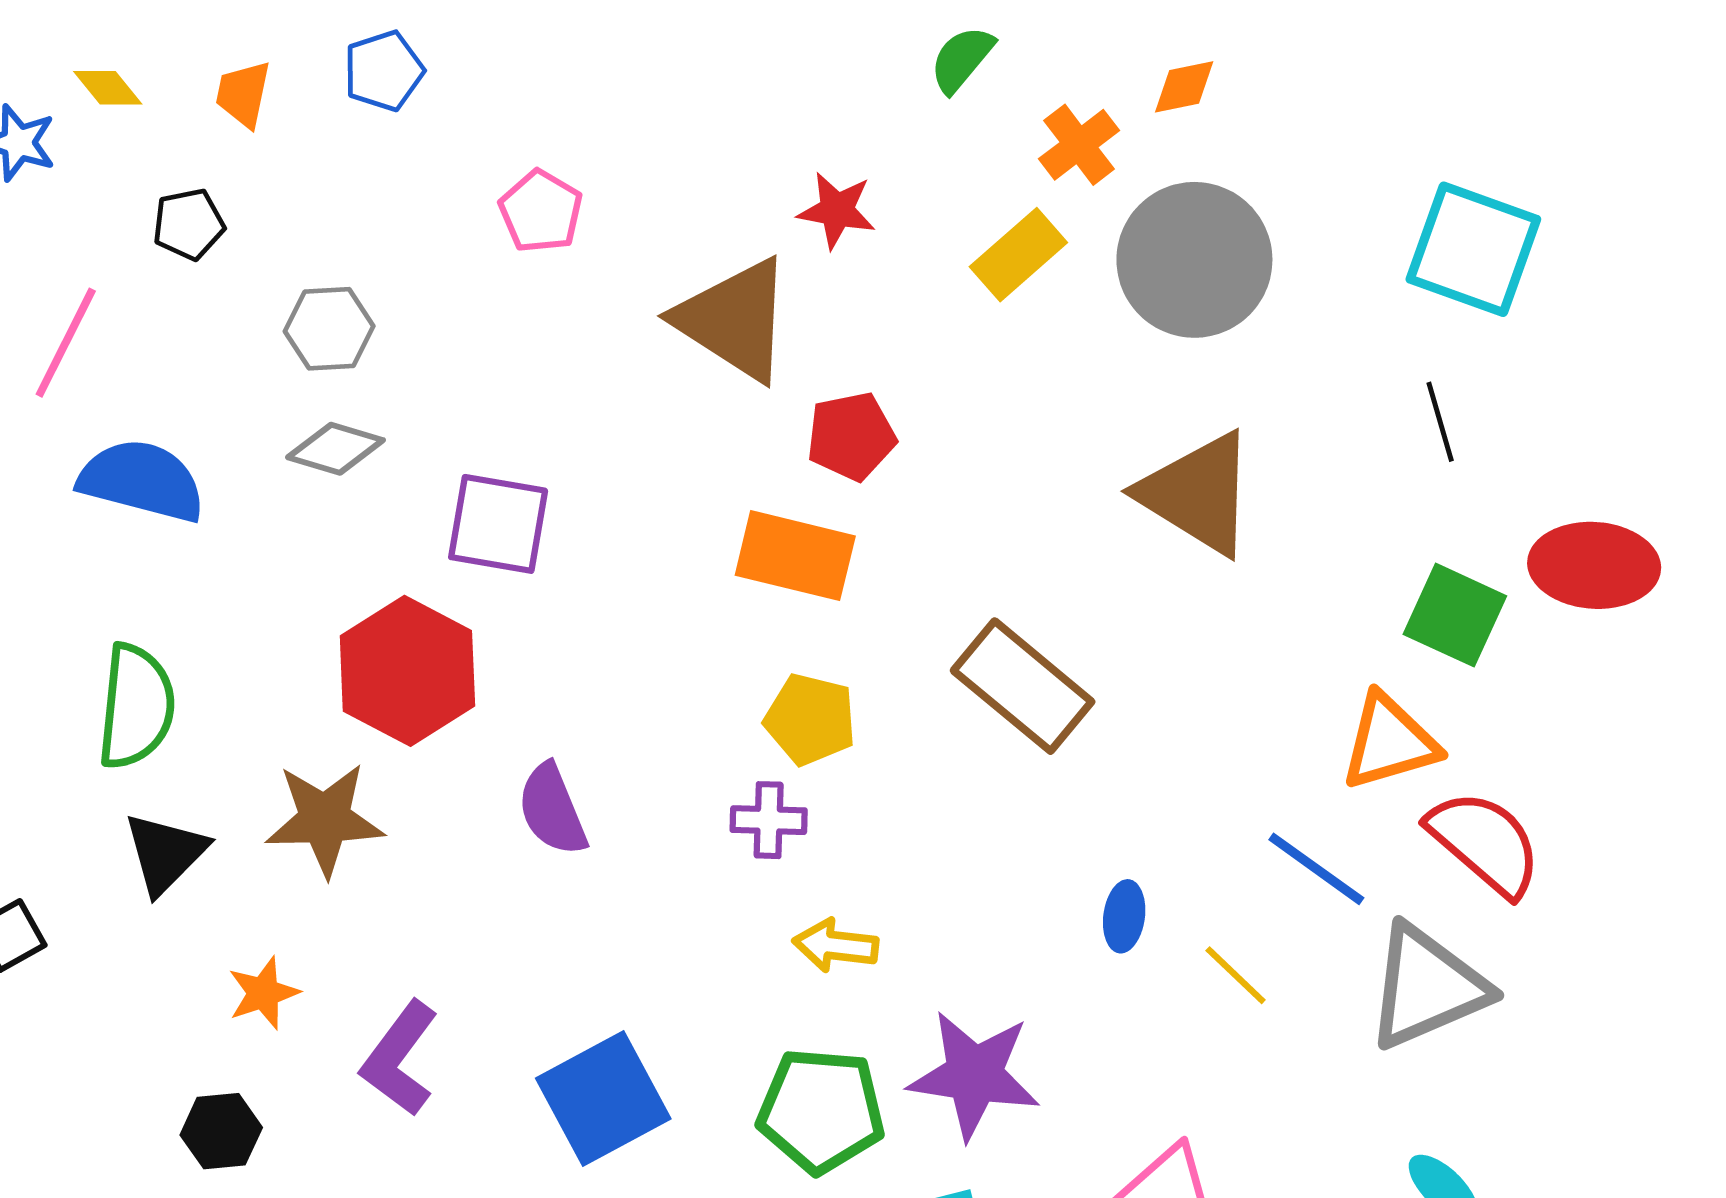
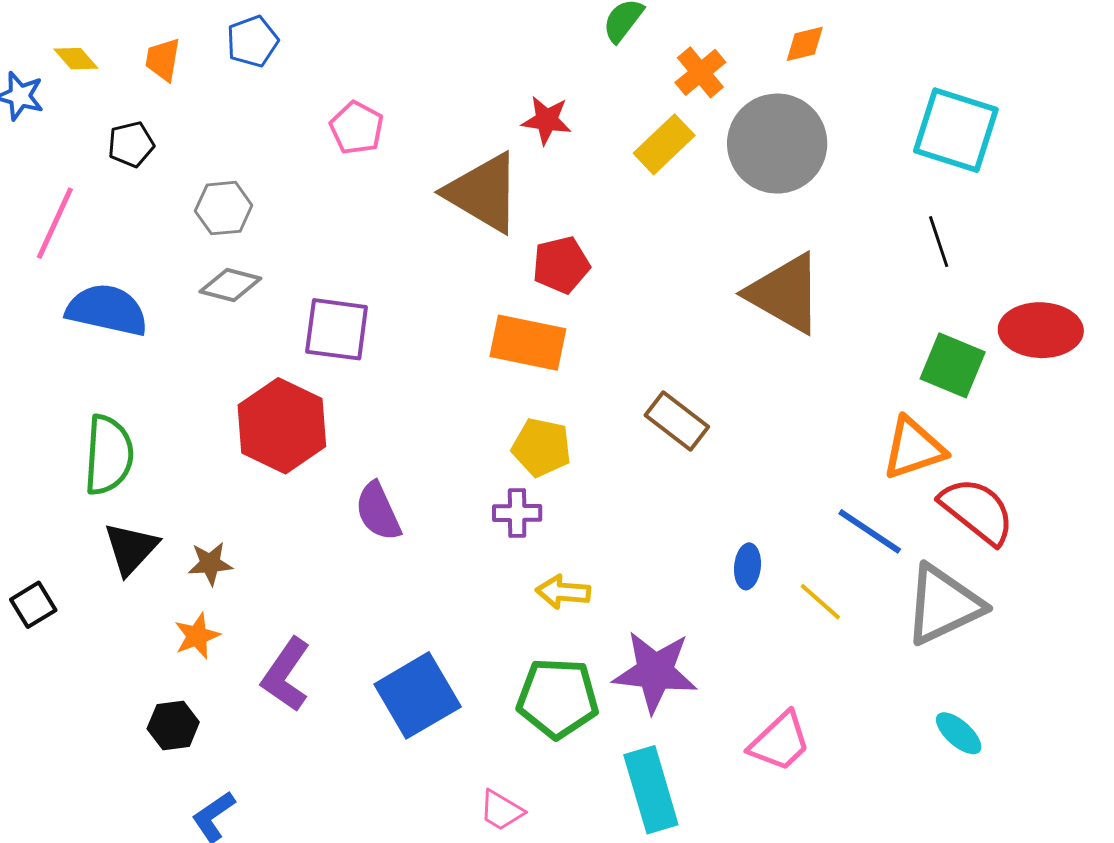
orange diamond: (1184, 87) -> (805, 44), moved
brown rectangle: (1023, 686) -> (677, 421), size x0.7
brown star: (325, 819) -> (210, 564), moved, size x0.6

